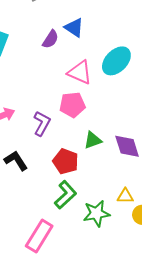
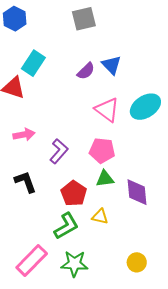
pink pentagon: (72, 105) -> (102, 150), moved
yellow triangle: (125, 196) -> (100, 217), moved
green star: (96, 213) -> (74, 264), moved

